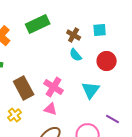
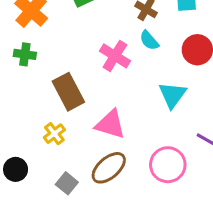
pink cross: (54, 87) -> (115, 56), moved
pink triangle: (51, 109) -> (110, 124), size x1.5

